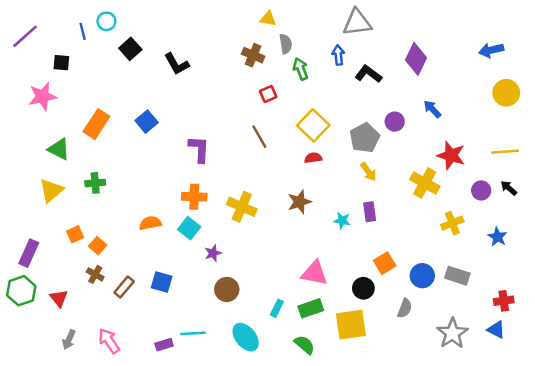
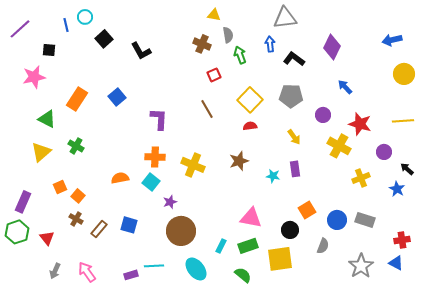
purple circle: (395, 122) -> (323, 115), moved
gray pentagon: (365, 138) -> (291, 96), moved, turned 30
green cross: (95, 183) -> (76, 146), turned 35
black arrow: (509, 188) -> (407, 169), moved
brown circle: (227, 289) -> (181, 231), size x1.5

